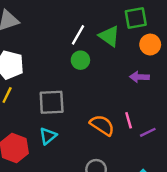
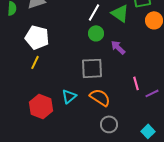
purple arrow: (139, 77) -> (118, 47), moved, turned 42
gray square: (52, 102) -> (92, 68), moved
orange semicircle: (102, 125) -> (100, 97), moved

